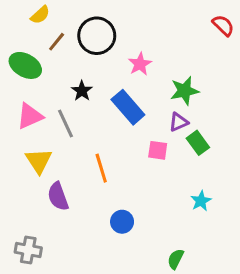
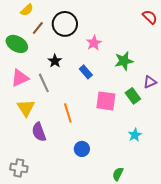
blue rectangle: (128, 107) -> (86, 72), size x0.6
purple triangle: (179, 122) -> (150, 82), moved
pink square: (158, 150) -> (106, 101), size x1.5

